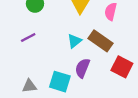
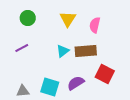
brown rectangle: (100, 41) -> (86, 51), turned -40
purple semicircle: (82, 68) -> (76, 83), moved, turned 36

